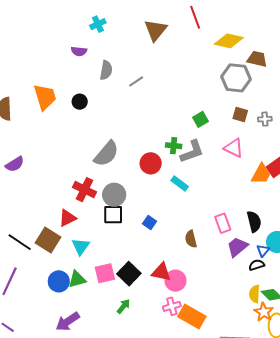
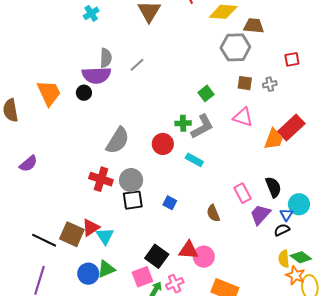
purple semicircle: (79, 51) -> (96, 75), moved, size x1.8
red triangle: (67, 218) -> (91, 228), moved
pink square: (105, 273) -> (142, 277), moved
pink cross: (172, 306) -> (175, 284), moved

